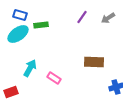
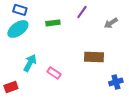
gray arrow: (108, 18) -> (111, 23), moved
green rectangle: (41, 25) -> (53, 23), moved

